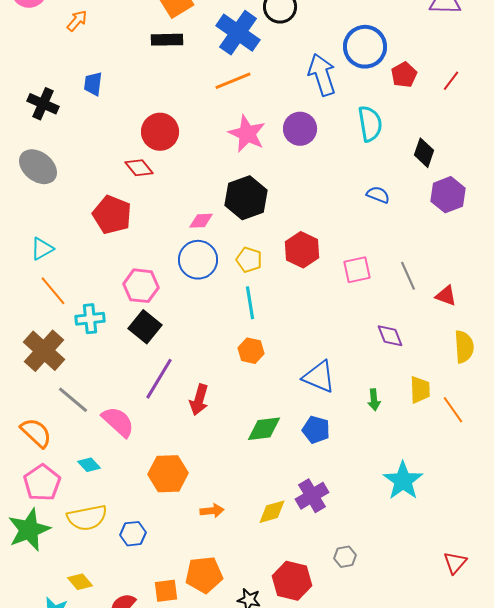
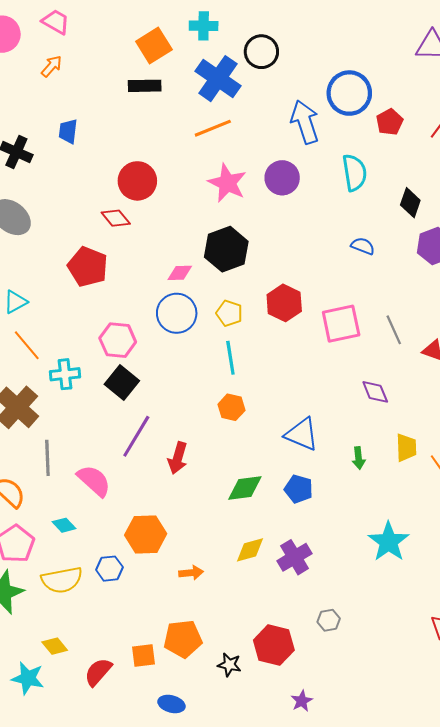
pink square: (357, 270) -> (341, 324), size x1.4
gray line: (73, 400) -> (47, 458), turned 48
yellow diamond: (272, 512) -> (250, 550), moved
blue hexagon: (133, 534) -> (109, 569), moved

